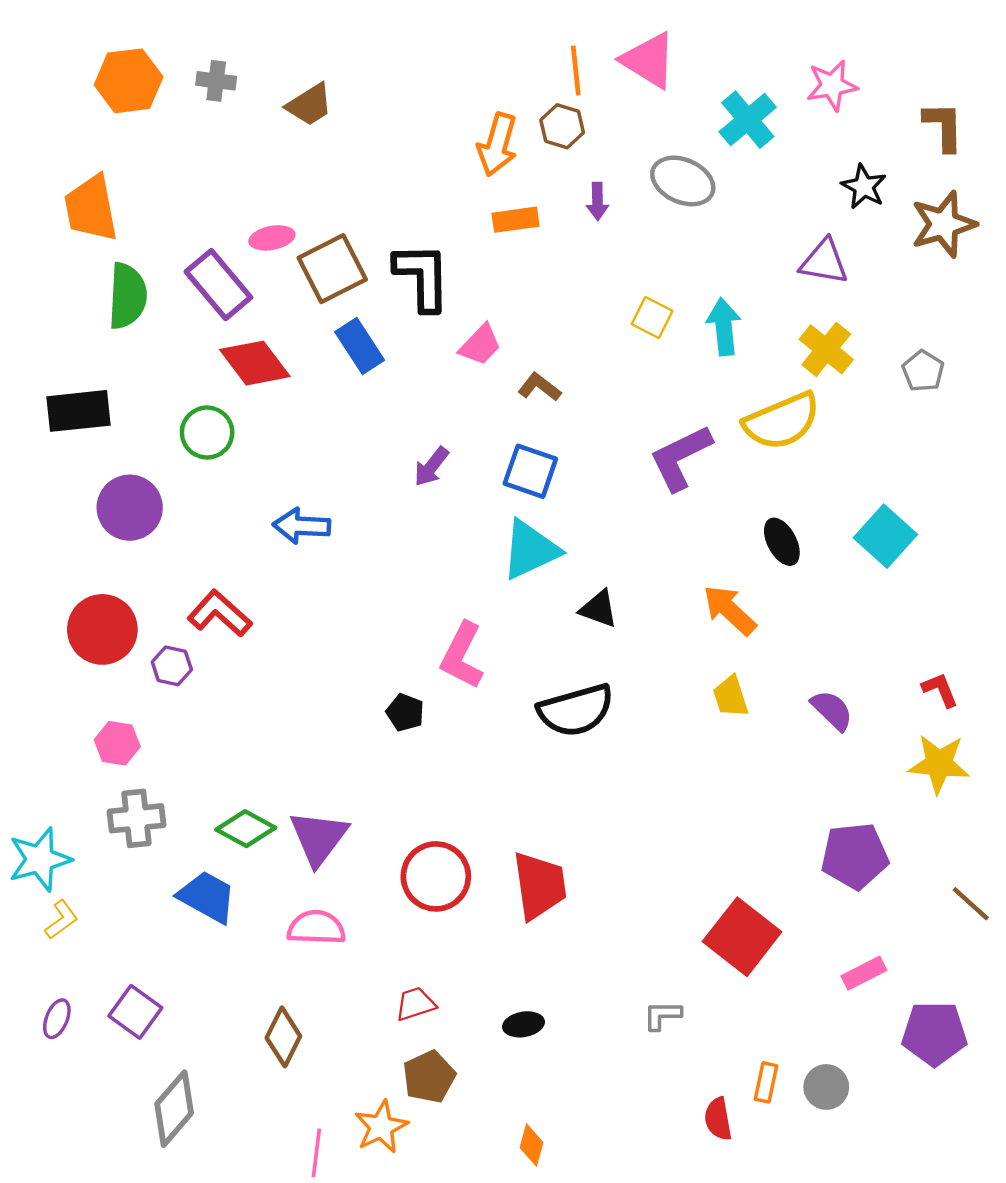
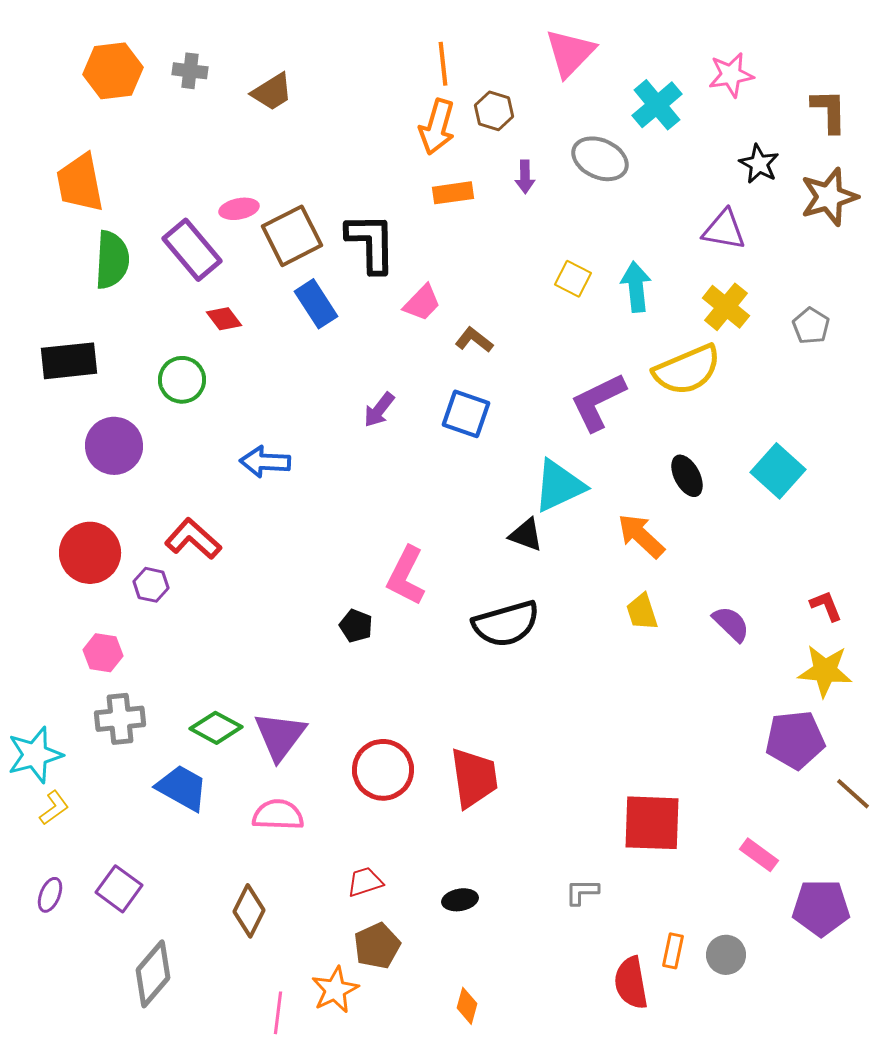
pink triangle: (649, 60) -> (570, 53), turned 42
orange line: (576, 71) -> (443, 64), moved
red diamond: (255, 363) -> (224, 319), size x0.6
cyan triangle: (530, 550) -> (559, 486), moved
purple pentagon: (855, 856) -> (795, 740), moved
red square: (742, 937) -> (652, 823), turned -36
pink rectangle: (864, 973) -> (759, 855), turned 63
red semicircle: (718, 1119) -> (631, 983), size x1.4

